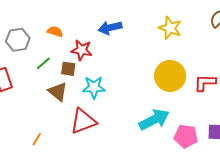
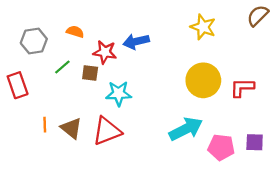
blue arrow: (110, 28) -> (136, 41), moved
brown triangle: (58, 92) -> (71, 128), moved
orange line: (37, 139) -> (45, 125), moved, turned -32

